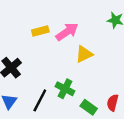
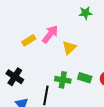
green rectangle: (89, 107) -> (85, 78), moved

